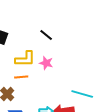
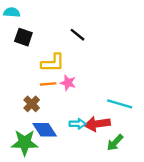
pink star: (46, 63) -> (68, 83), moved

